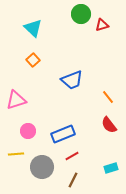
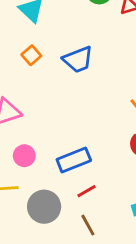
blue trapezoid: (72, 80) -> (78, 59), moved
brown line: (73, 180) -> (88, 225), turned -56

